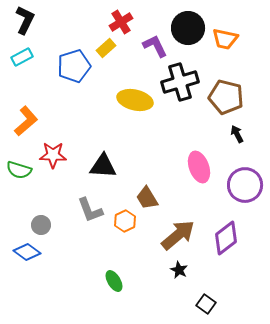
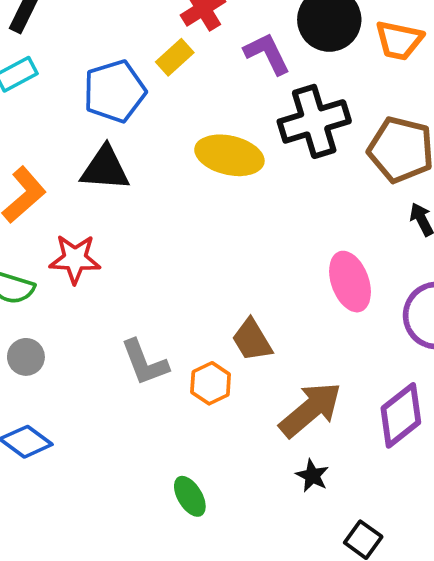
black triangle: (103, 166) -> (105, 169), moved
gray circle: (41, 225) -> (26, 357), moved

